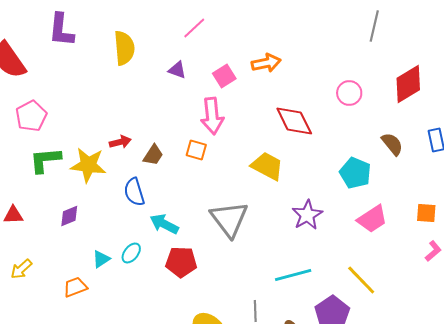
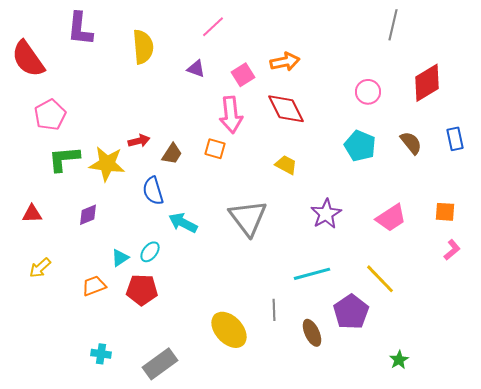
red diamond: (294, 121) -> (286, 109), moved
yellow trapezoid: (267, 166) -> (286, 165), size x0.7
cyan pentagon: (355, 173) -> (360, 146), moved
red pentagon: (181, 262) -> (142, 290), moved

